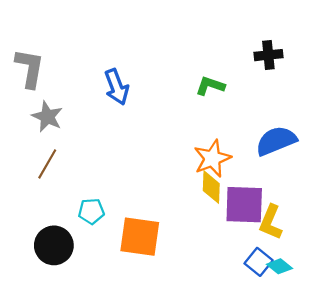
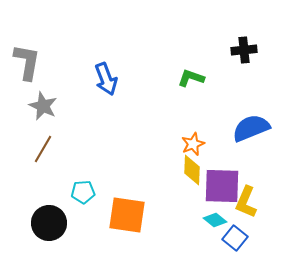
orange star: (212, 158) -> (193, 144), size x0.7
cyan diamond: (279, 266) -> (215, 220), moved

